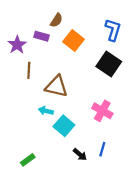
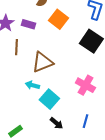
purple rectangle: (42, 36) -> (28, 24), moved
brown triangle: (56, 86) -> (42, 62), turned -35
black arrow: (80, 155) -> (56, 123), moved

